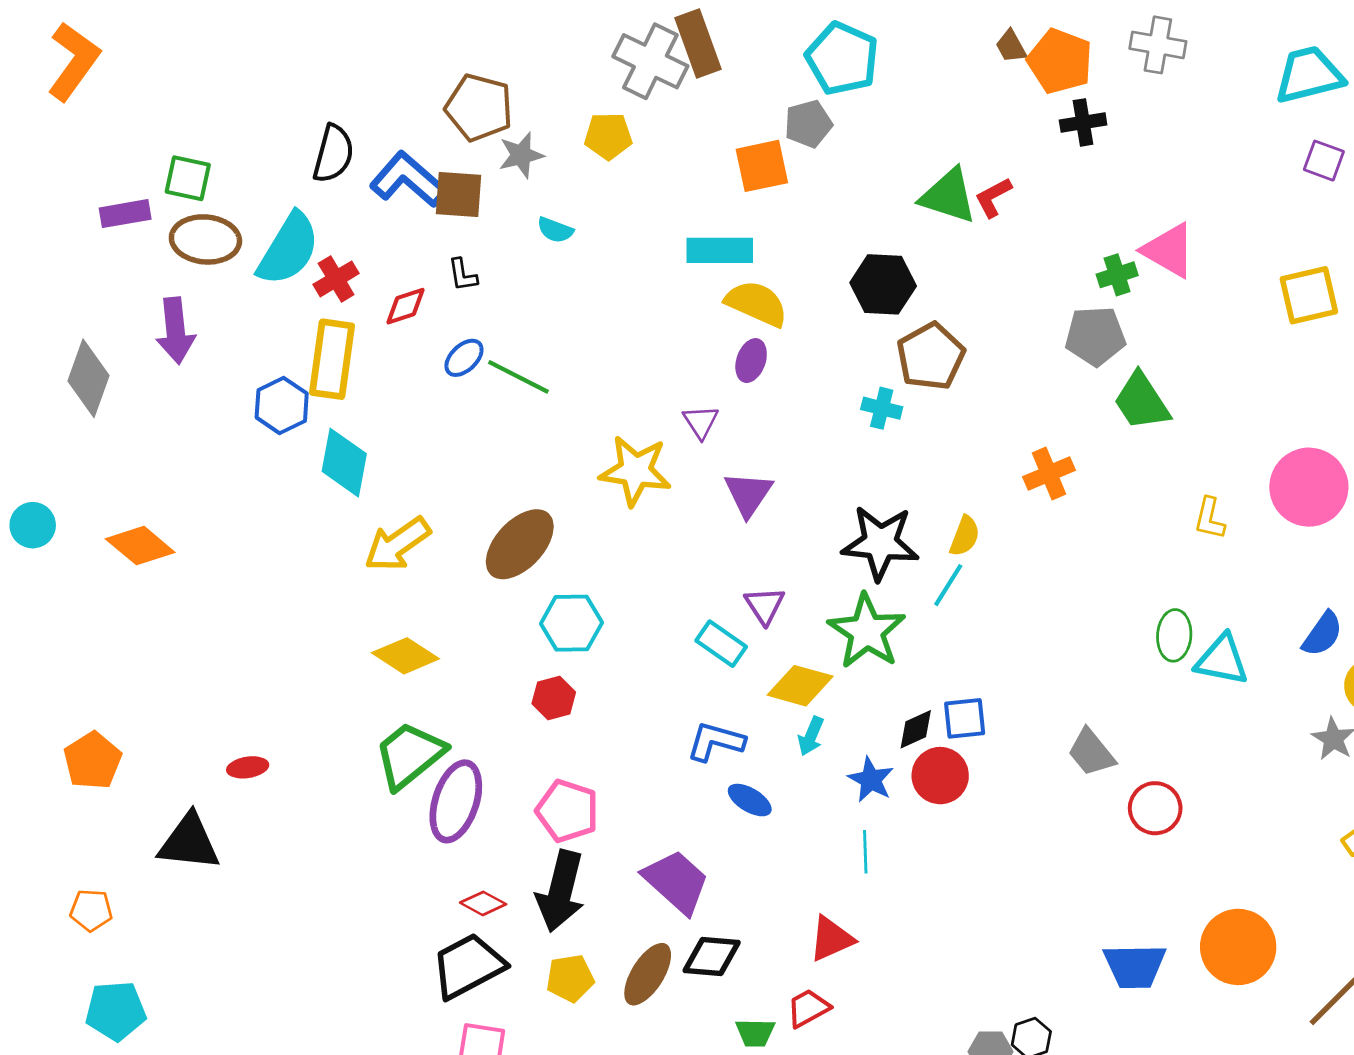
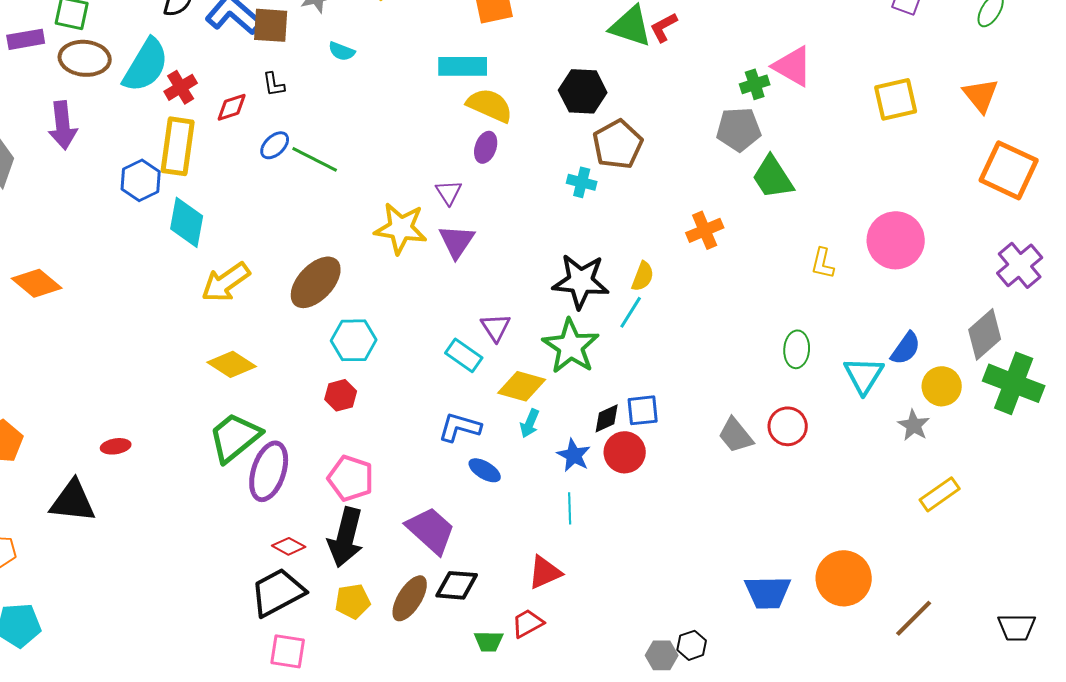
purple triangle: (748, 494) -> (457, 241), moved
cyan triangle: (1222, 660) -> (864, 375), moved, turned 51
red circle: (1155, 808) -> (788, 426), moved

